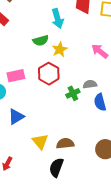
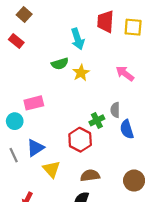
red hexagon: (49, 74) -> (80, 140), moved
gray semicircle: (90, 84) -> (115, 110), turned -80
yellow triangle: (40, 142) -> (51, 169), moved

